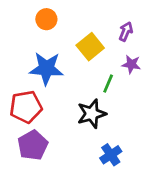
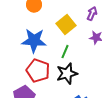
green line: (108, 84) -> (65, 52), moved
red pentagon: (26, 107) -> (38, 71), moved, turned 30

